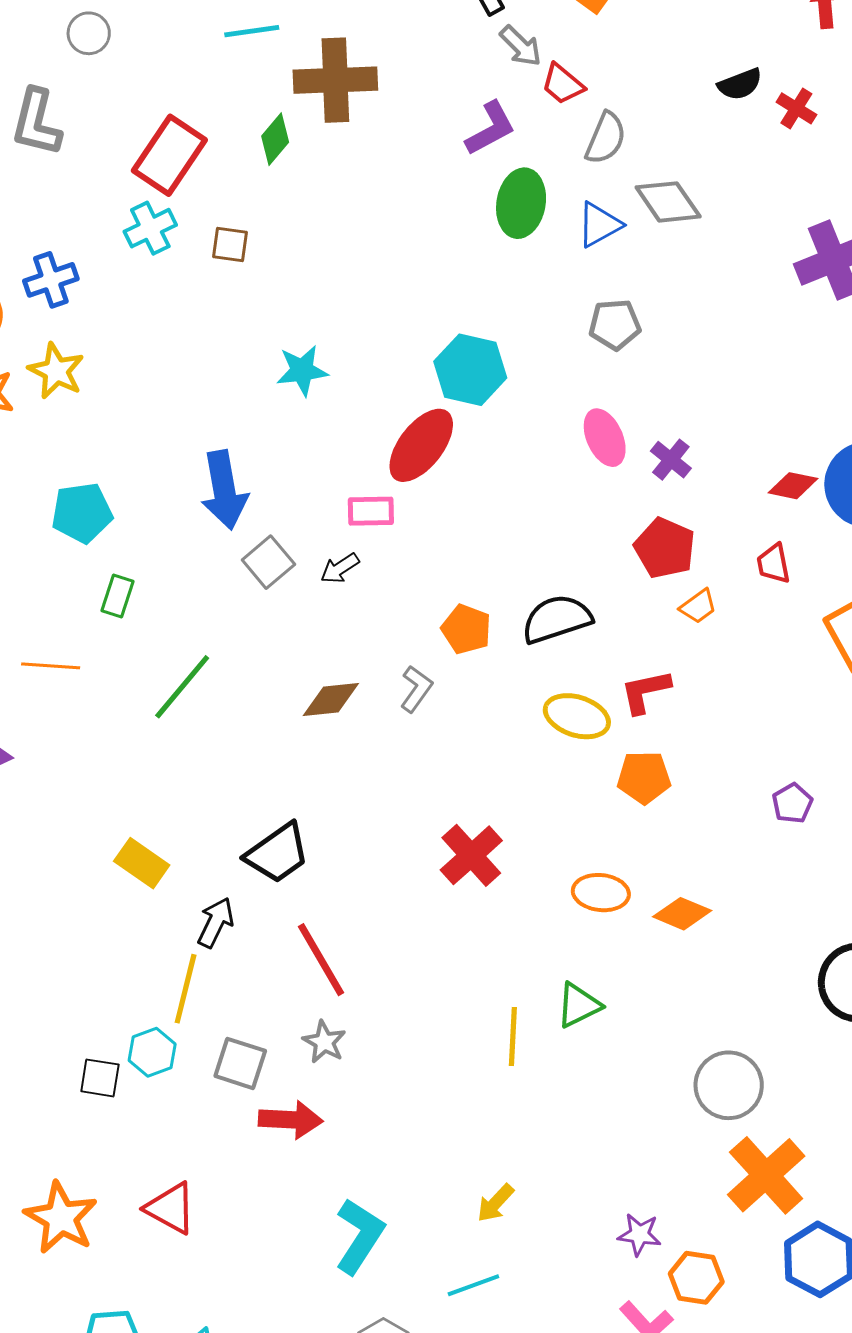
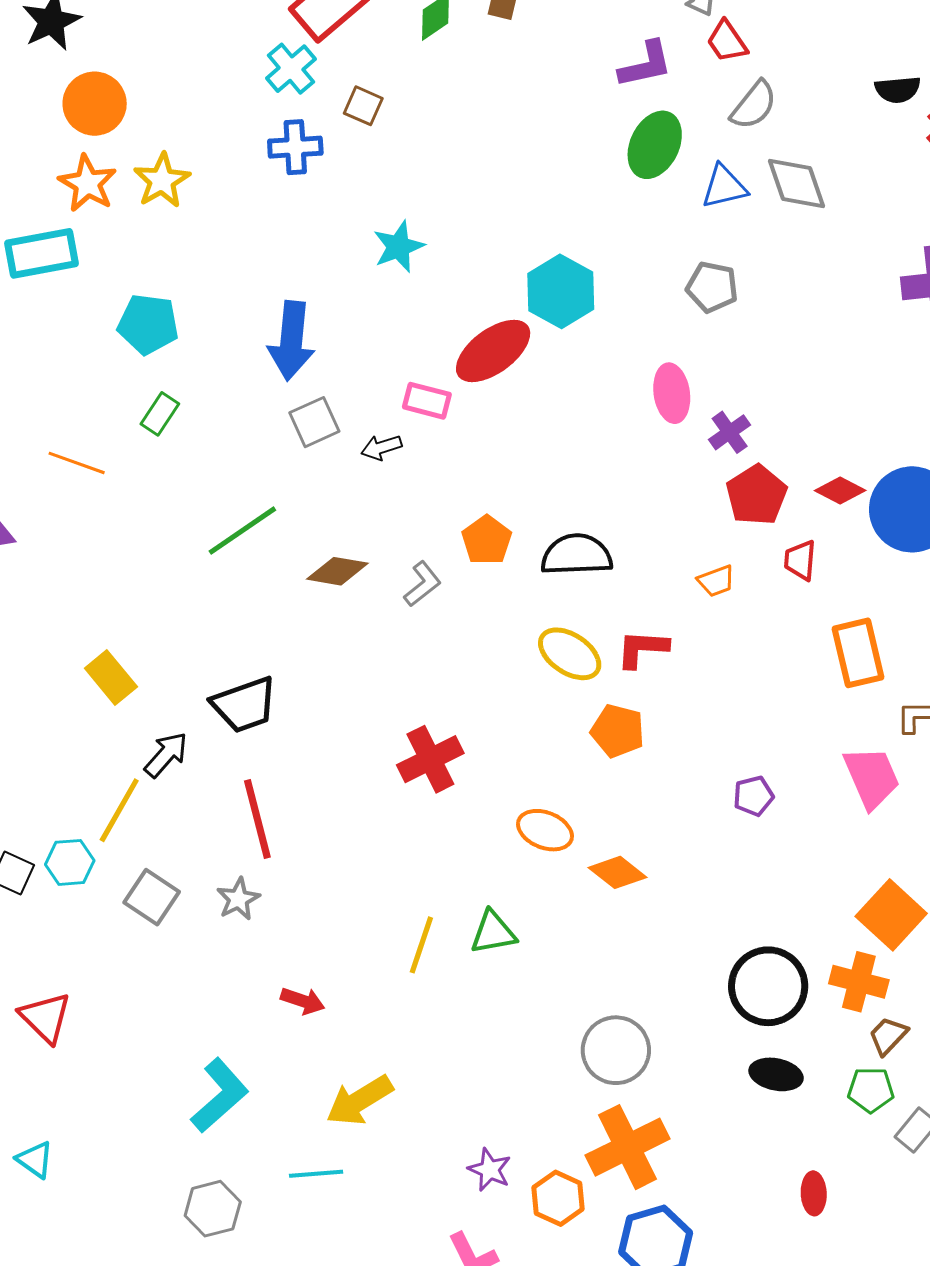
cyan cross: (150, 228) -> (291, 69), turned -30
blue cross: (51, 280) -> (295, 147), moved
cyan star: (302, 371) -> (399, 247), turned -30
red pentagon: (665, 548) -> (756, 495), moved
green line: (182, 687) -> (242, 531), moved
red arrow: (291, 1120) -> (303, 1001), moved, size x0.7
yellow arrow: (495, 1203) -> (359, 1100), size x1.6
orange hexagon: (696, 1278) -> (558, 1198), moved

